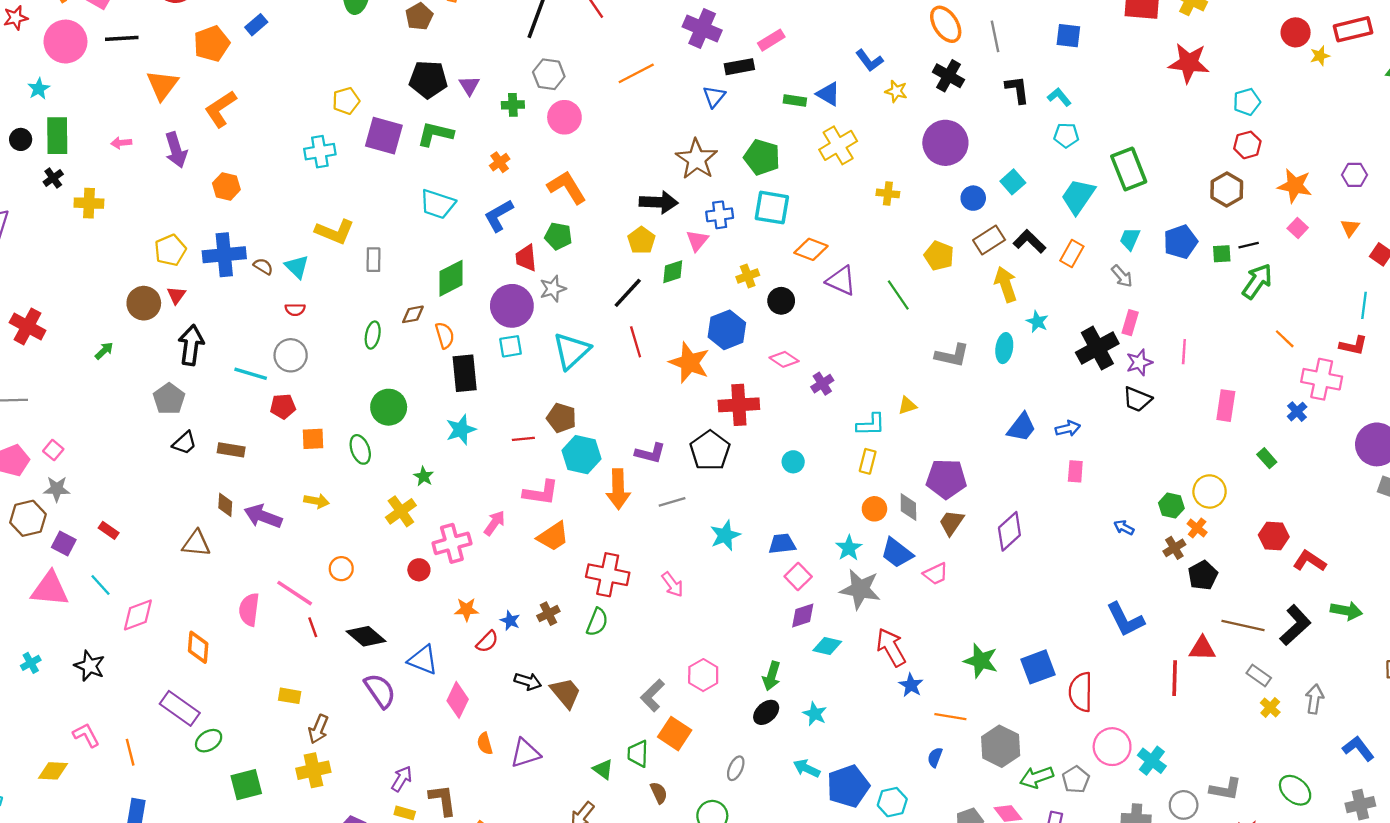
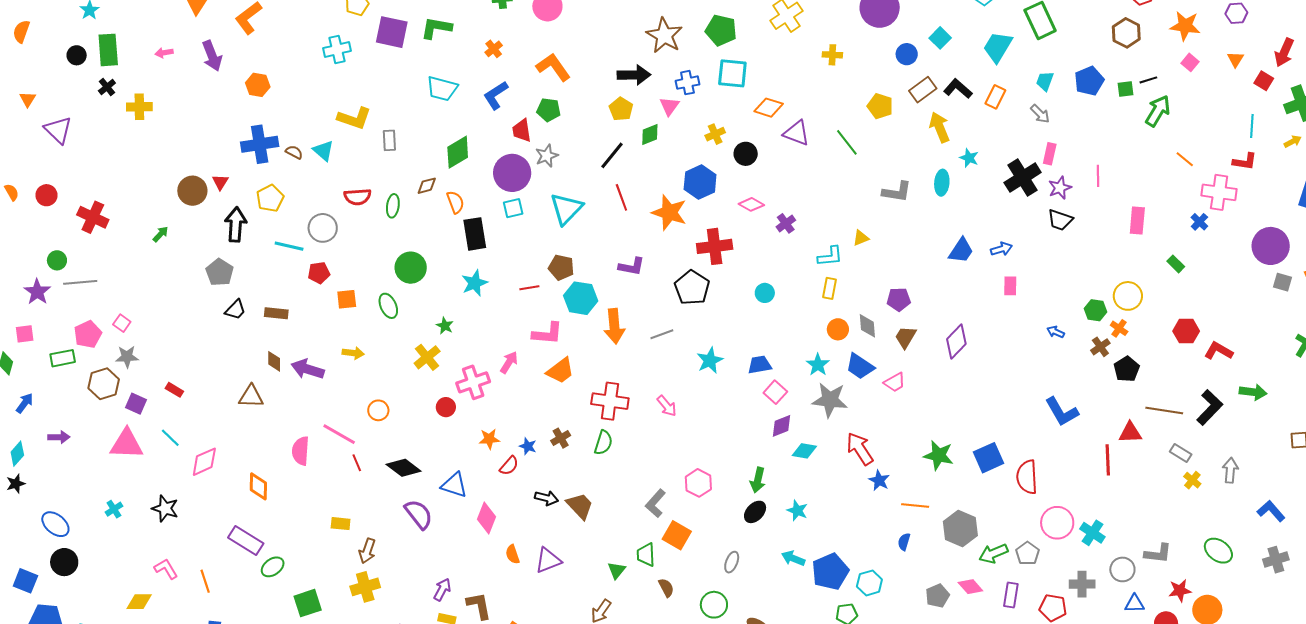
yellow pentagon: (170, 250) -> (270, 198), moved
red semicircle: (295, 309) -> (358, 197), moved, size x1.5
purple L-shape: (650, 453) -> (632, 266), moved
purple pentagon: (946, 479) -> (899, 299), size x0.7
green triangle: (603, 769) -> (617, 570), turned 36

